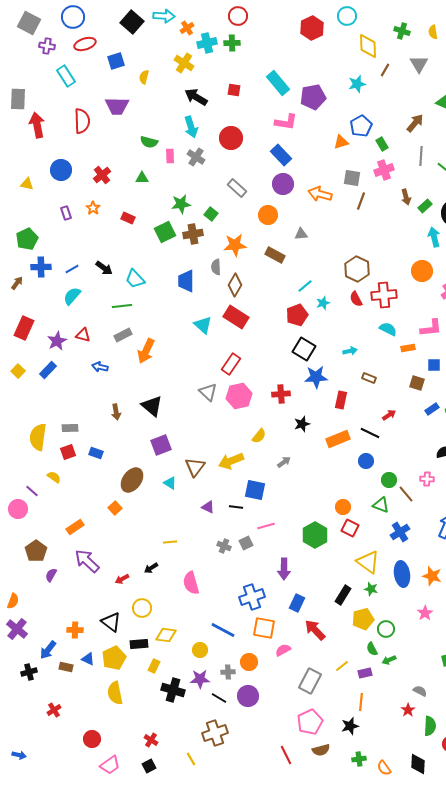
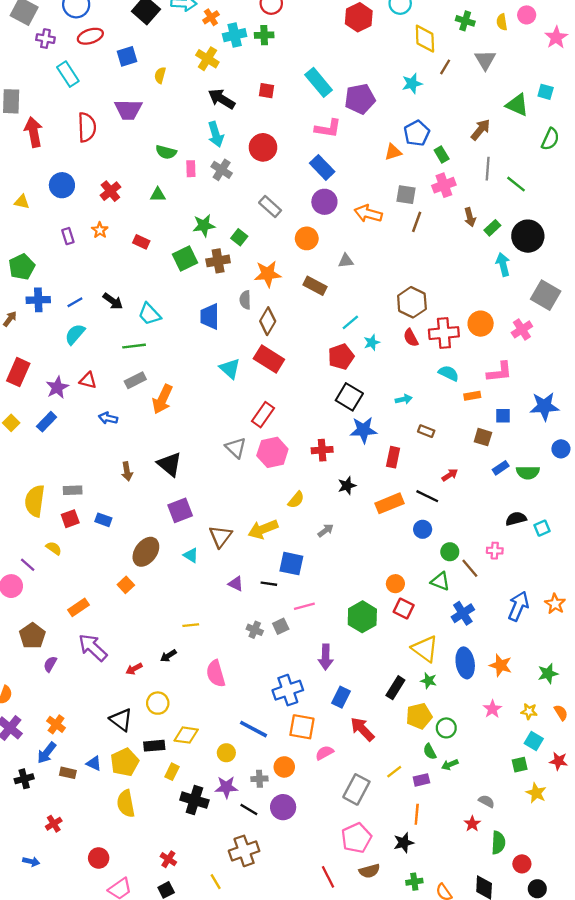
orange circle: (422, 271) -> (481, 324), moved
orange cross: (75, 630) -> (56, 724), moved, turned 35
blue arrow: (19, 755) -> (31, 862), moved

